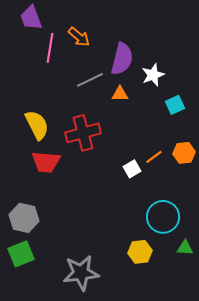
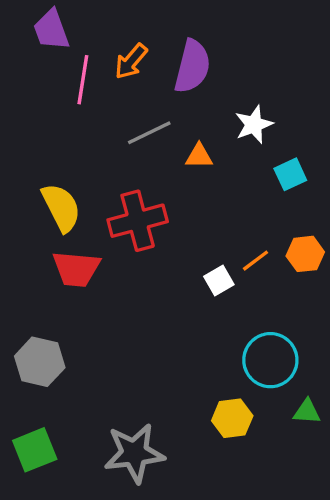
orange arrow: (79, 37) -> (131, 61), turned 90
purple semicircle: (122, 59) -> (192, 66), moved
green square: (21, 254) -> (35, 450), moved

